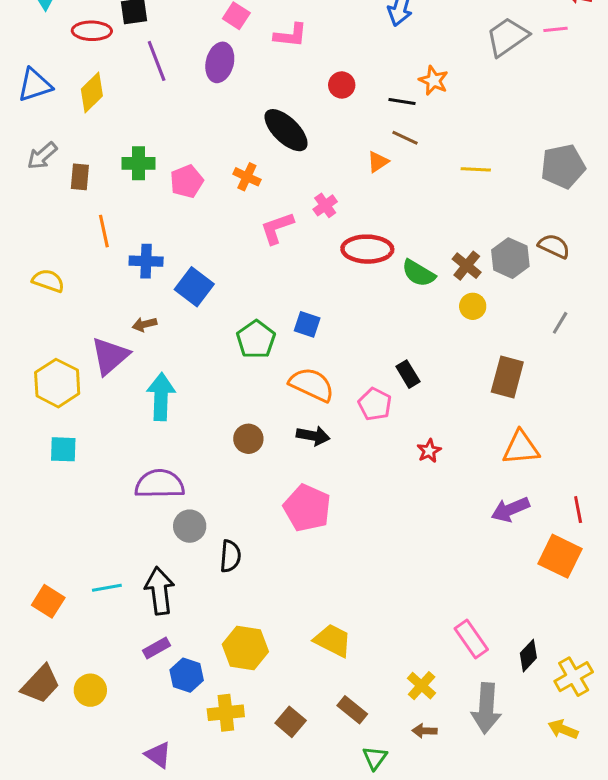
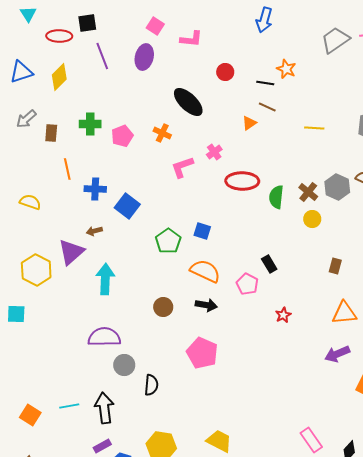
green semicircle: (419, 273) -> (276, 197), turned 65
brown rectangle: (507, 377) -> (335, 266), size x0.6
cyan square: (63, 449) -> (16, 314), moved

